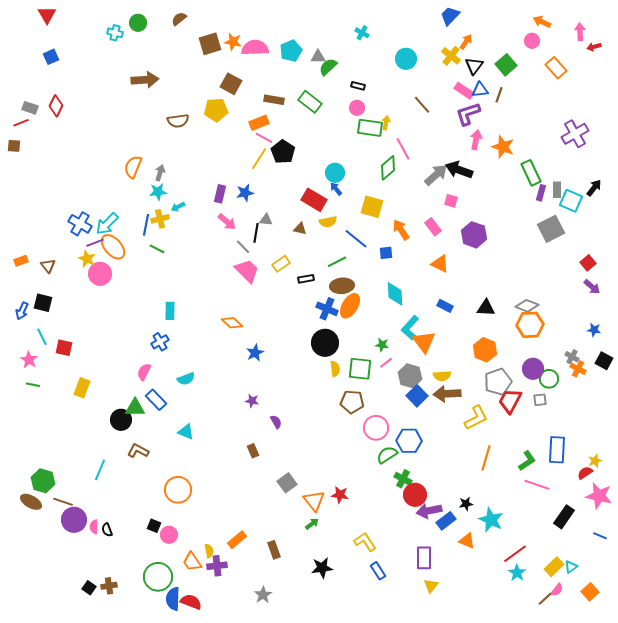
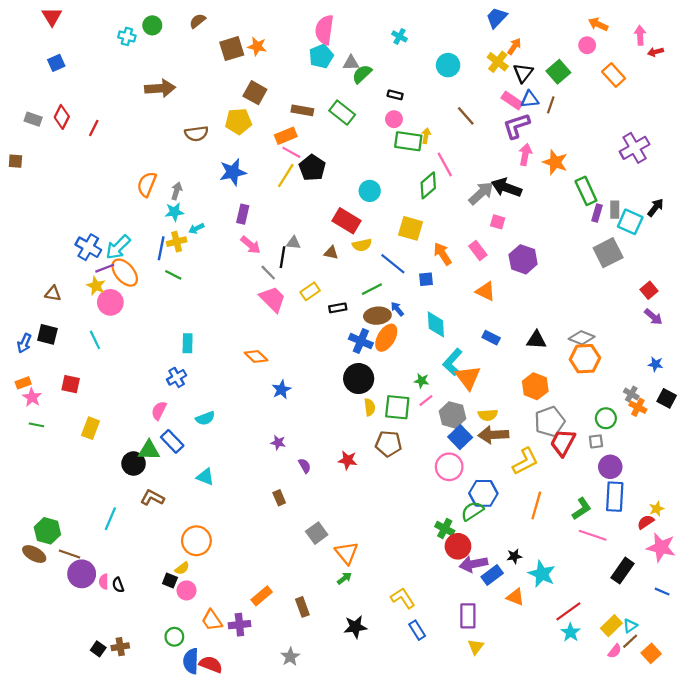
pink semicircle: (255, 48) -> (324, 30), moved, turned -80
red line: (21, 123) -> (94, 128), moved, turned -42
blue arrow: (336, 189) -> (397, 309), moved
blue star: (245, 193) -> (233, 172), moved, size x1.4
orange rectangle: (21, 261) -> (23, 383), moved
brown triangle: (48, 266) -> (53, 294), turned -42
cyan line: (42, 337) -> (95, 340), moved
purple circle: (533, 369) -> (610, 467), moved
pink circle: (376, 428) -> (449, 467), moved
blue hexagon: (409, 441) -> (483, 493), moved
green semicircle: (387, 455) -> (472, 511), moved
red star: (340, 495) -> (348, 460), moved
yellow semicircle: (209, 551) -> (182, 568), moved, turned 64
green circle: (158, 577) -> (174, 637), size x0.6
brown line: (545, 599) -> (630, 641), moved

